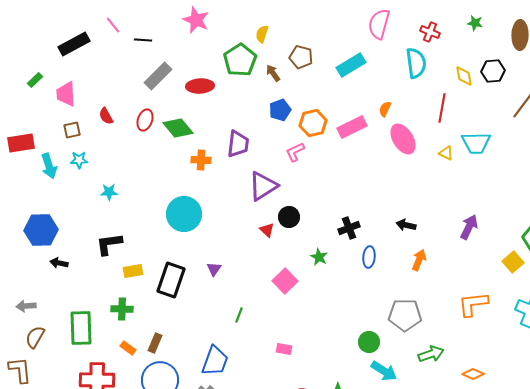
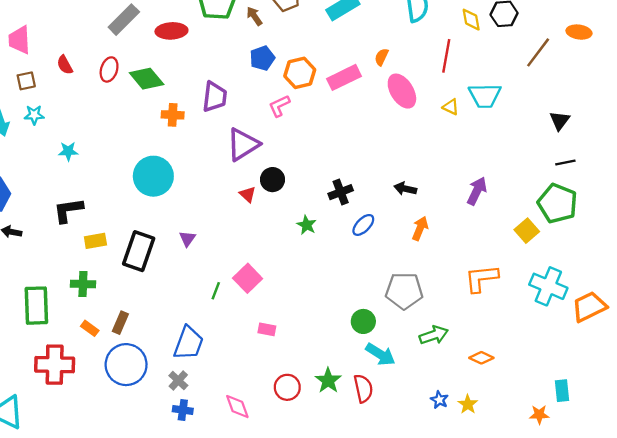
blue ellipse: (369, 257) -> (363, 225), turned 40
pink square: (285, 281) -> (248, 278), moved

